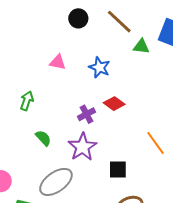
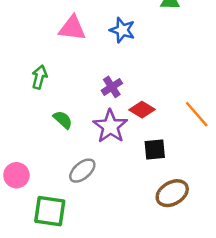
pink triangle: (58, 62) -> (72, 28), size x1.4
red diamond: (114, 104) -> (142, 110), moved
gray ellipse: (56, 182) -> (82, 171), size x0.7

